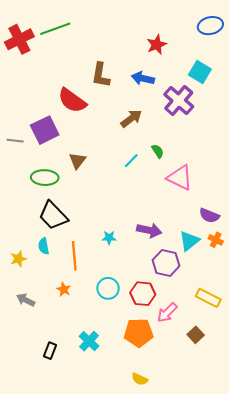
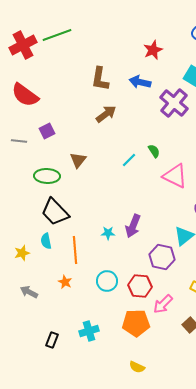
red semicircle: (72, 101) -> (25, 95), moved
brown arrow: (131, 118) -> (106, 114), moved
purple square: (45, 130) -> (47, 131), size x0.6
purple arrow: (149, 230) -> (133, 226), moved, turned 100
cyan cross: (89, 341) -> (89, 331), turned 30

